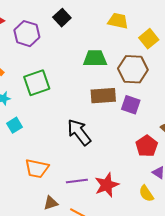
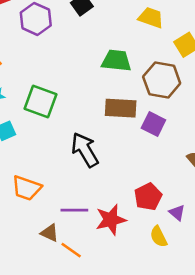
green square: (37, 83) -> (40, 102), moved, turned 32
red pentagon: (147, 146) -> (148, 197), moved
brown triangle: (51, 203) -> (50, 233), moved, turned 35

